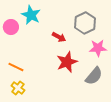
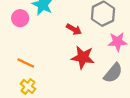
red star: (67, 62) -> (83, 57), turned 30

